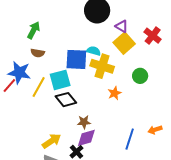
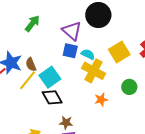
purple triangle: (122, 26) -> (72, 31), moved, size x1.5
brown semicircle: (38, 53) -> (31, 64), moved, turned 48
blue square: (76, 59) -> (70, 51), moved, size x0.7
cyan square: (60, 80) -> (50, 77), turned -30

